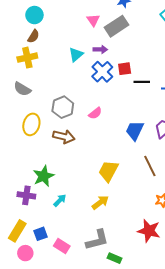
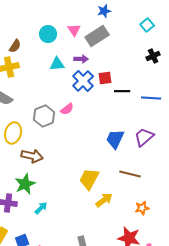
cyan circle: (34, 15) -> (48, 34), moved
cyan triangle: (76, 55) -> (57, 64), turned 35
pink semicircle: (95, 113) -> (67, 109), moved
brown arrow: (64, 137) -> (32, 156), moved
brown line: (150, 166) -> (130, 174), turned -50
yellow arrow: (100, 202) -> (104, 200), moved

